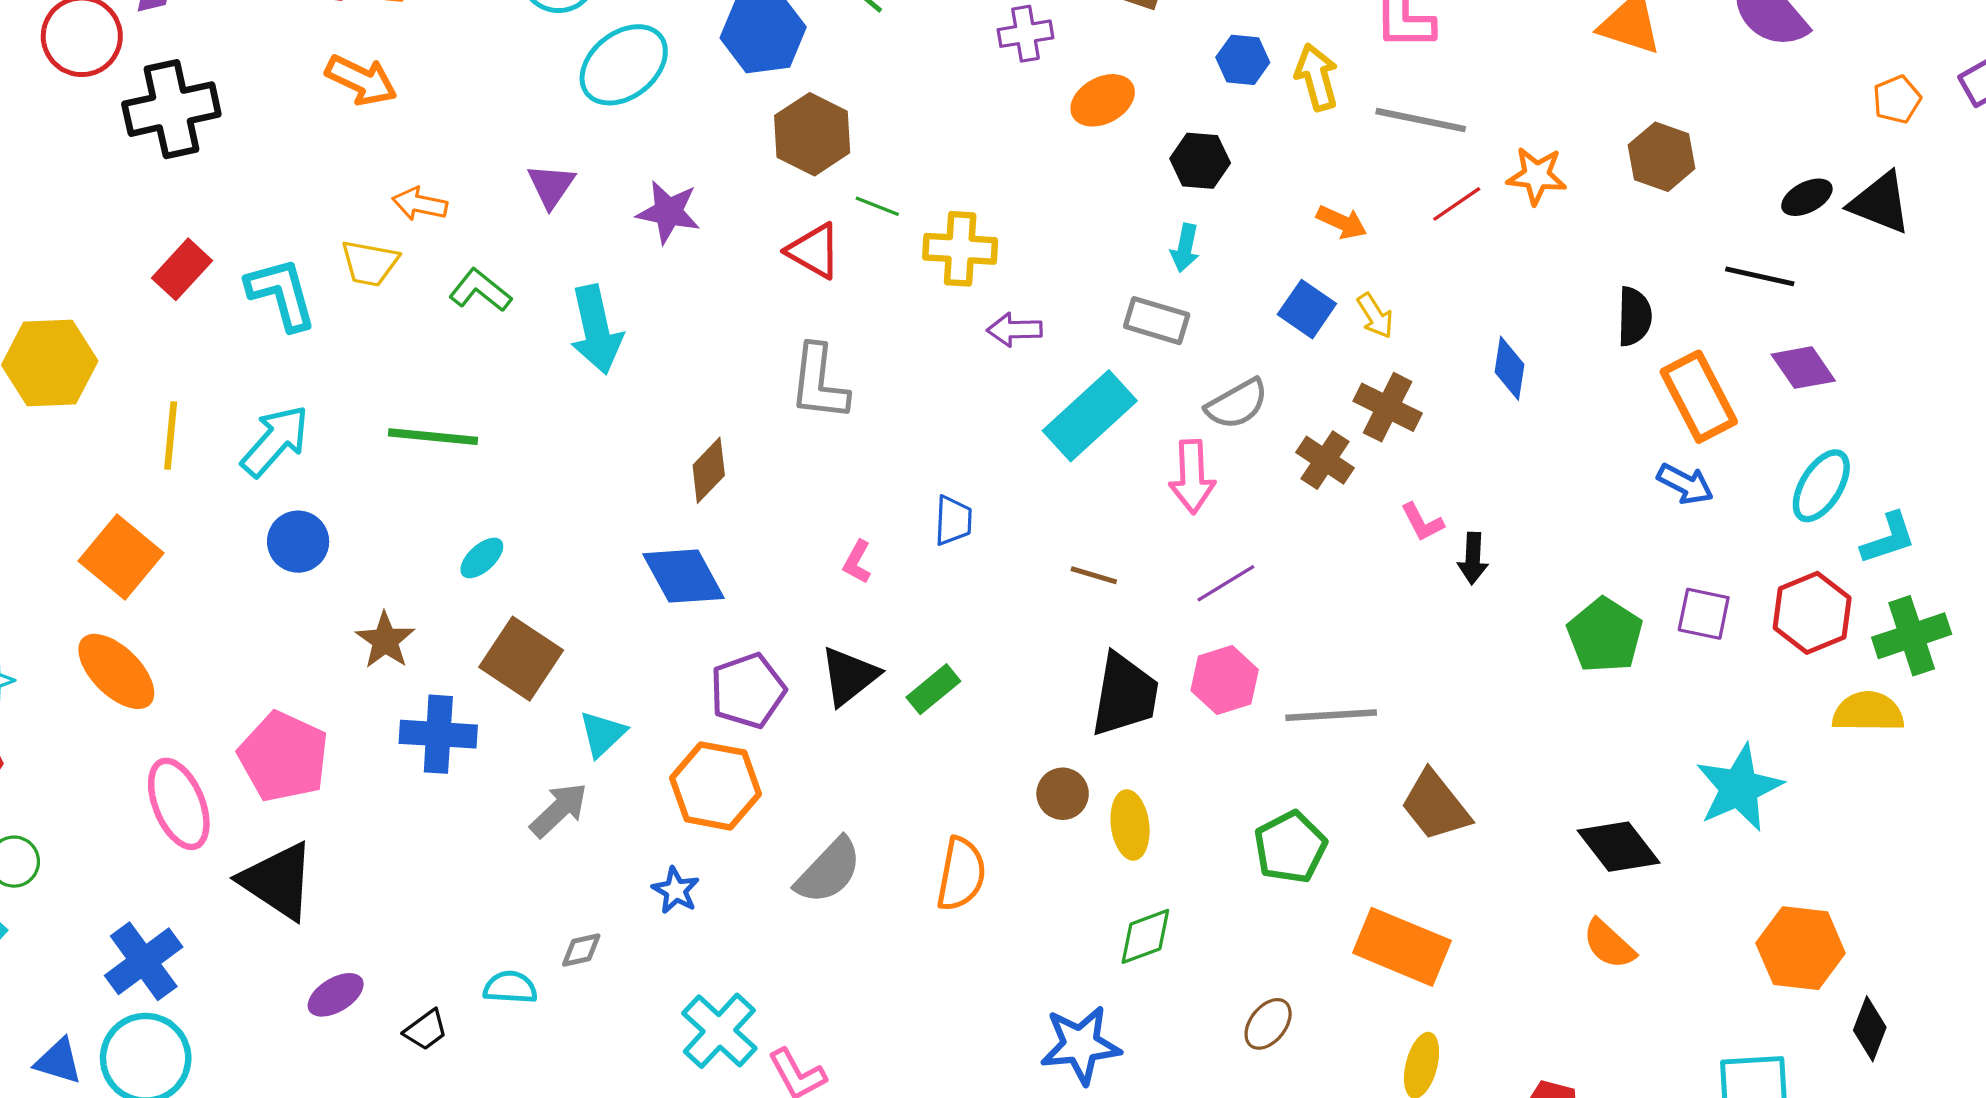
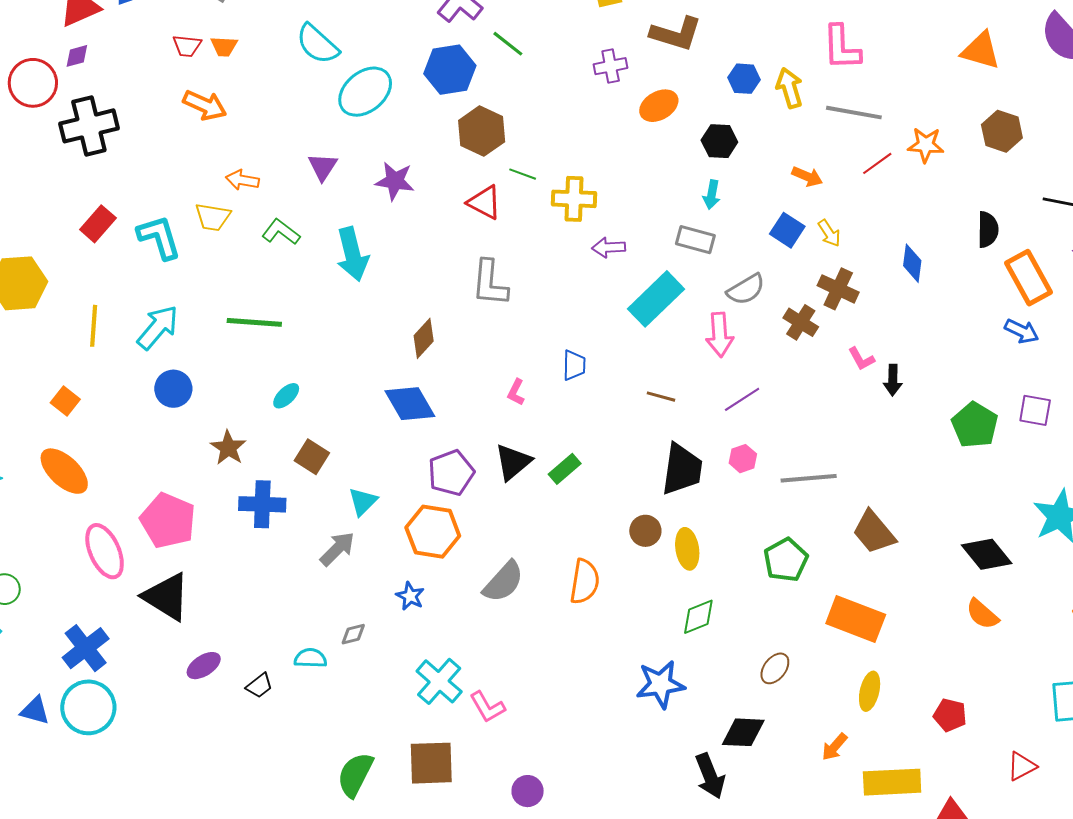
orange square: (121, 557) -> (65, 401), size x0.6
brown square: (521, 659) -> (312, 457), size x0.7
pink hexagon: (1225, 680) -> (743, 459), size x0.7

